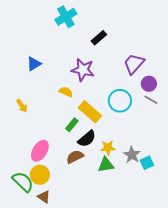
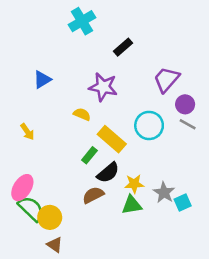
pink ellipse: (40, 151) -> (22, 188), moved
green semicircle: (23, 182) -> (31, 209), moved

